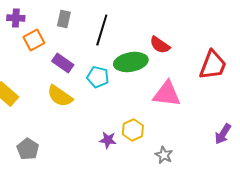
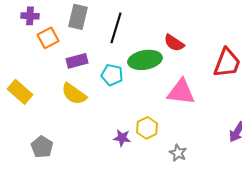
gray rectangle: (64, 19) -> (78, 17), size x1.4
purple rectangle: (63, 63) -> (77, 61), turned -50

